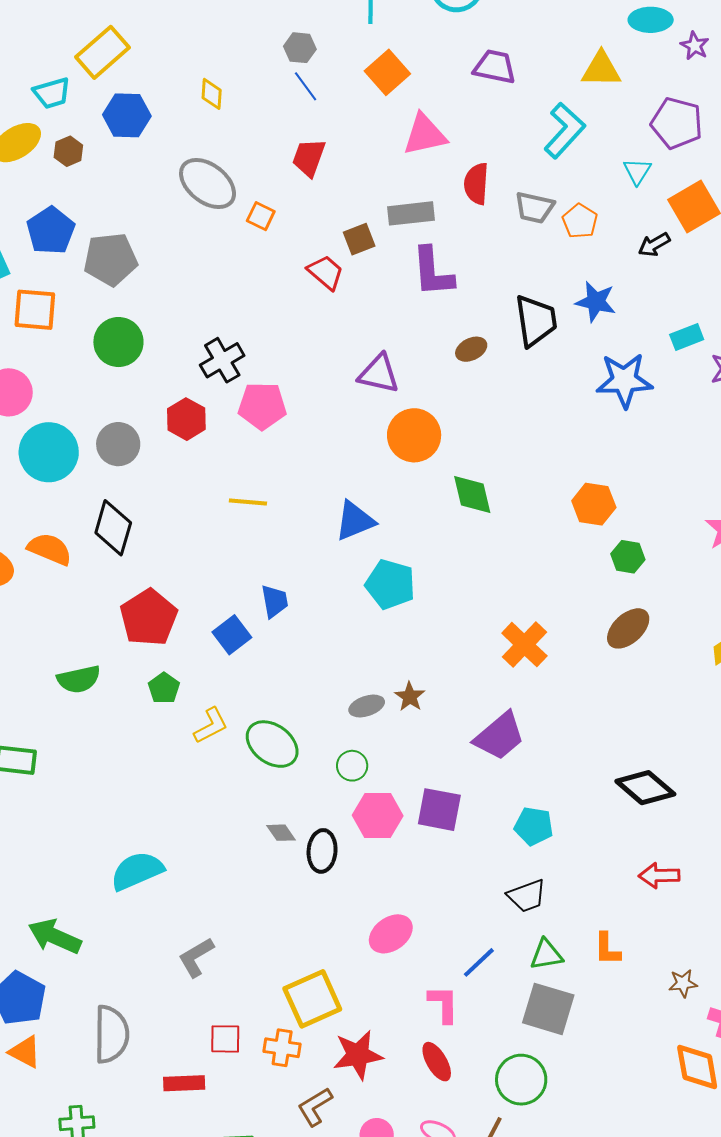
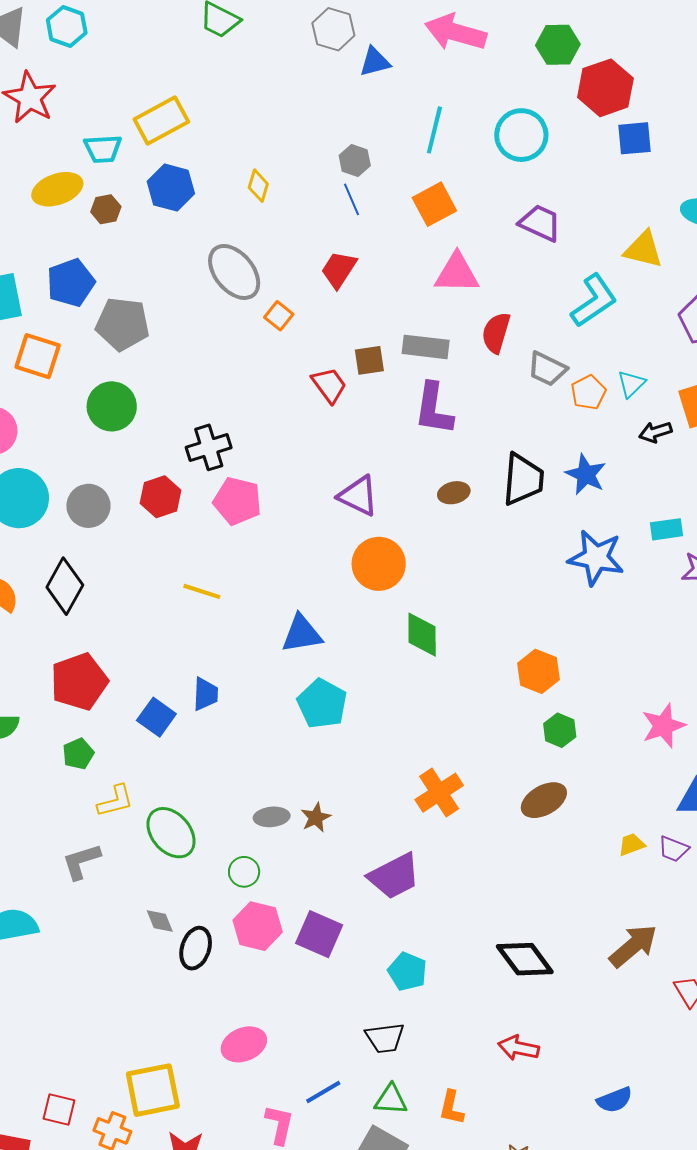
cyan triangle: (637, 171) -> (631, 384), moved
blue square: (232, 635) -> (156, 717), turned -30
gray L-shape: (196, 957) -> (81, 861), moved

